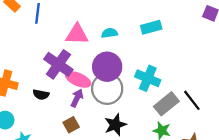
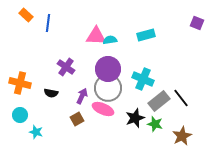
pink triangle: (77, 34) -> (96, 36), moved
purple cross: (58, 64) -> (66, 67), size x0.7
pink ellipse: (78, 79) -> (103, 109), moved
black star: (115, 125) -> (135, 118), moved

